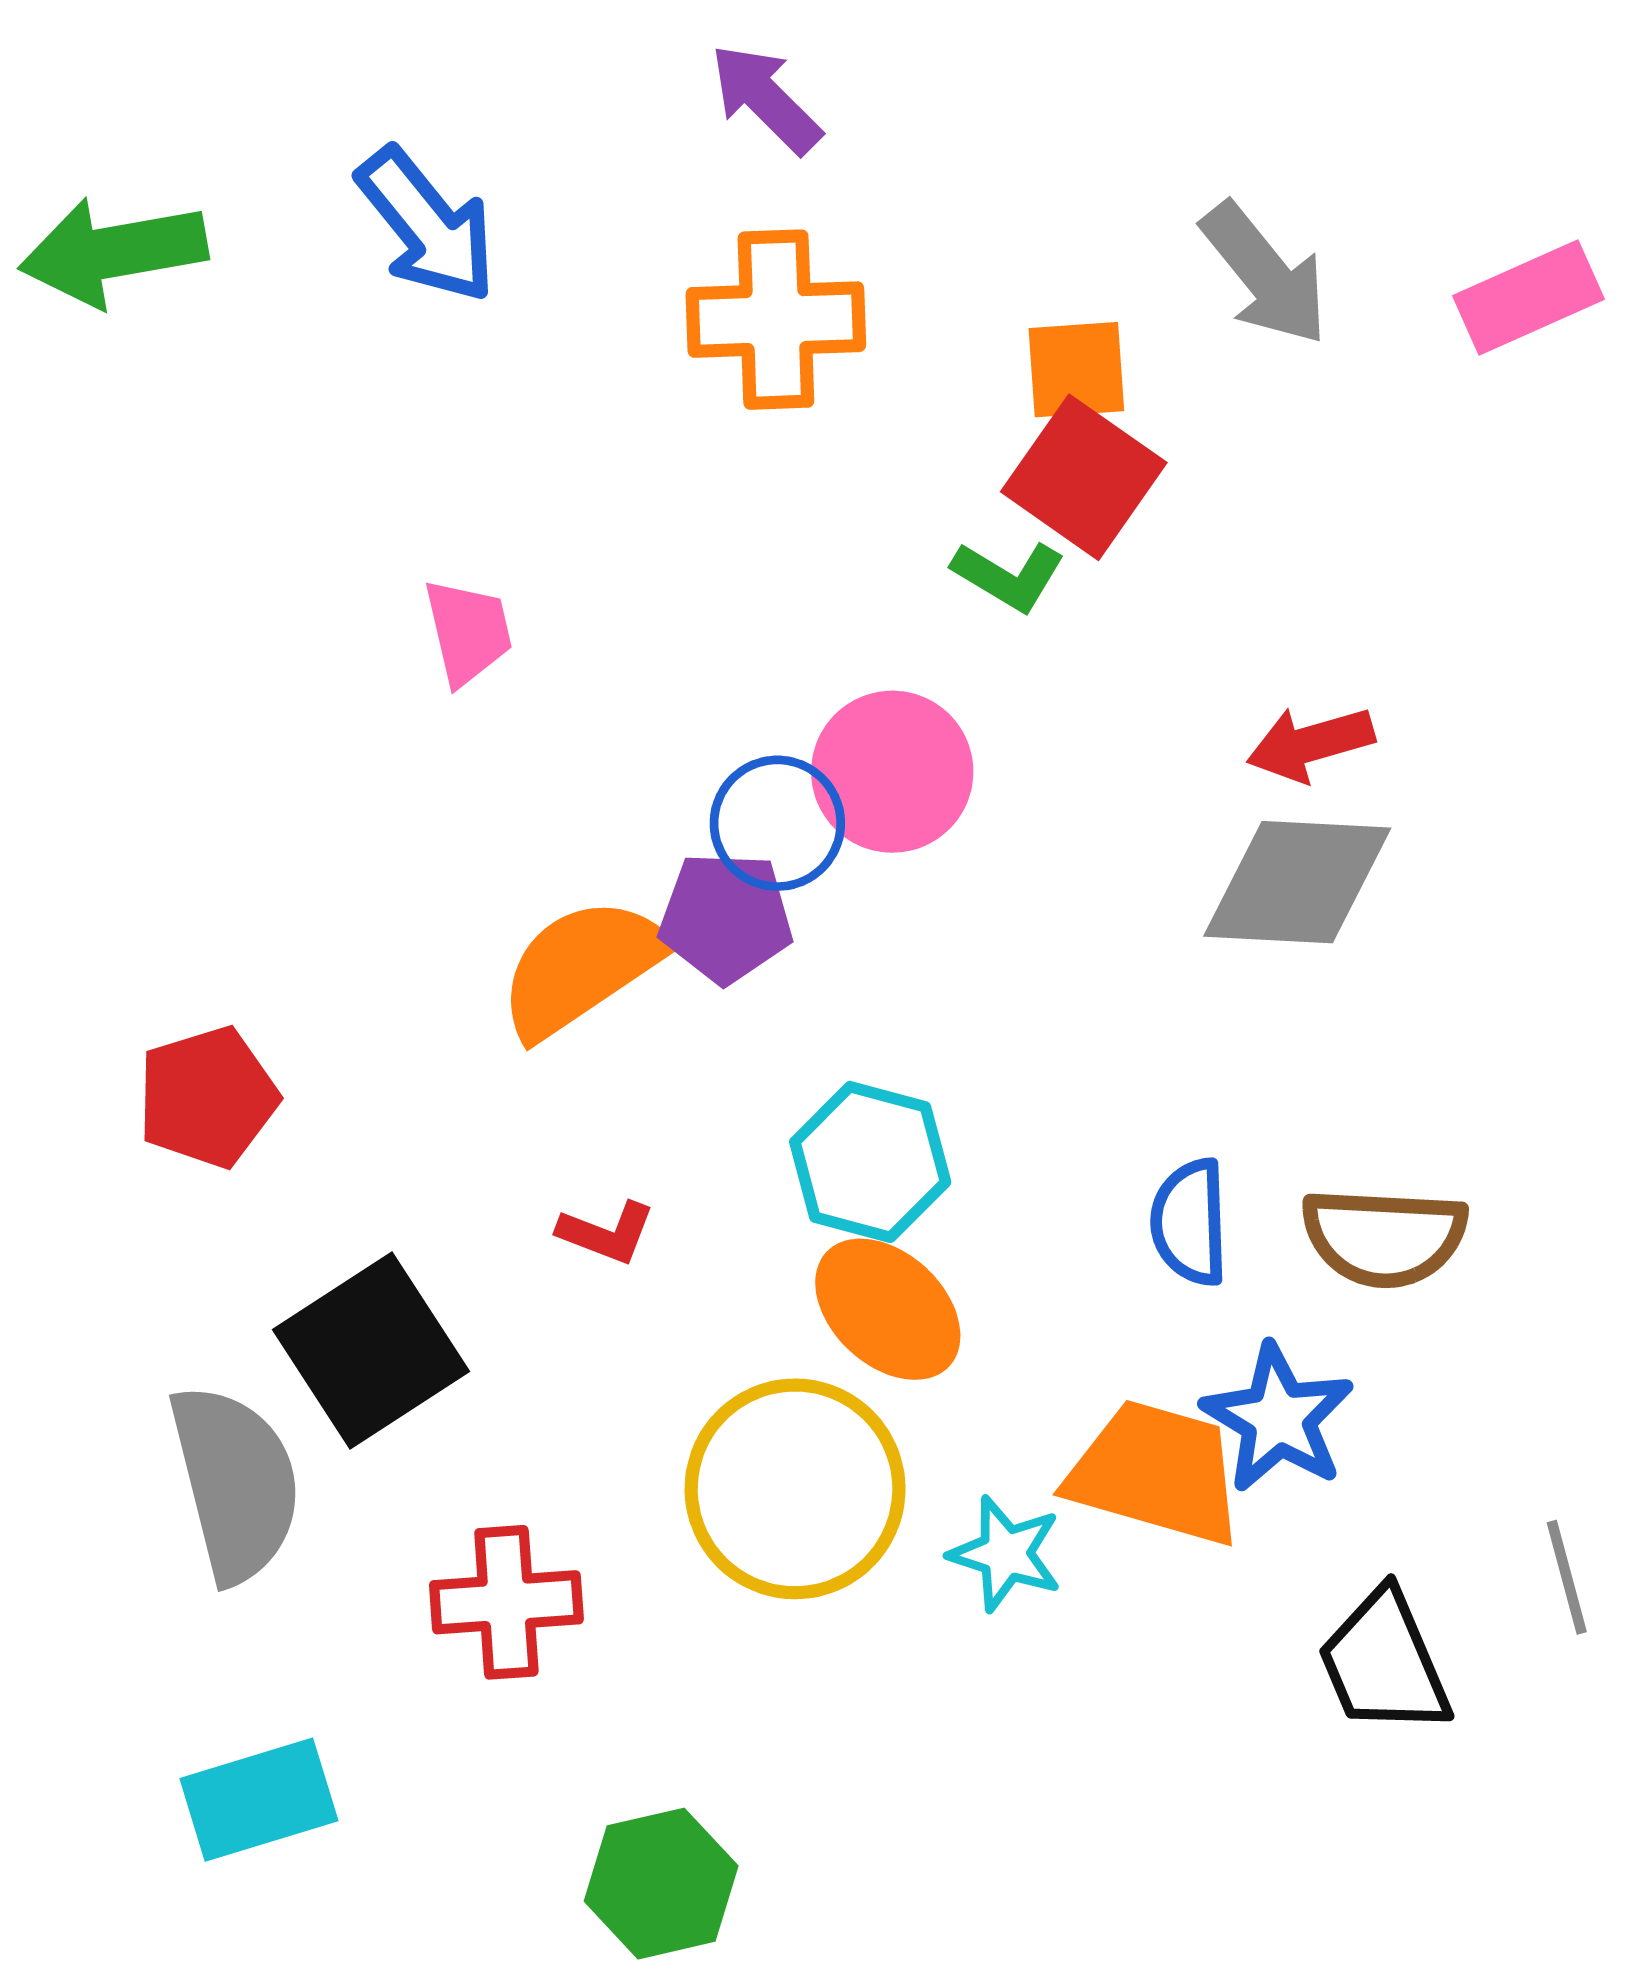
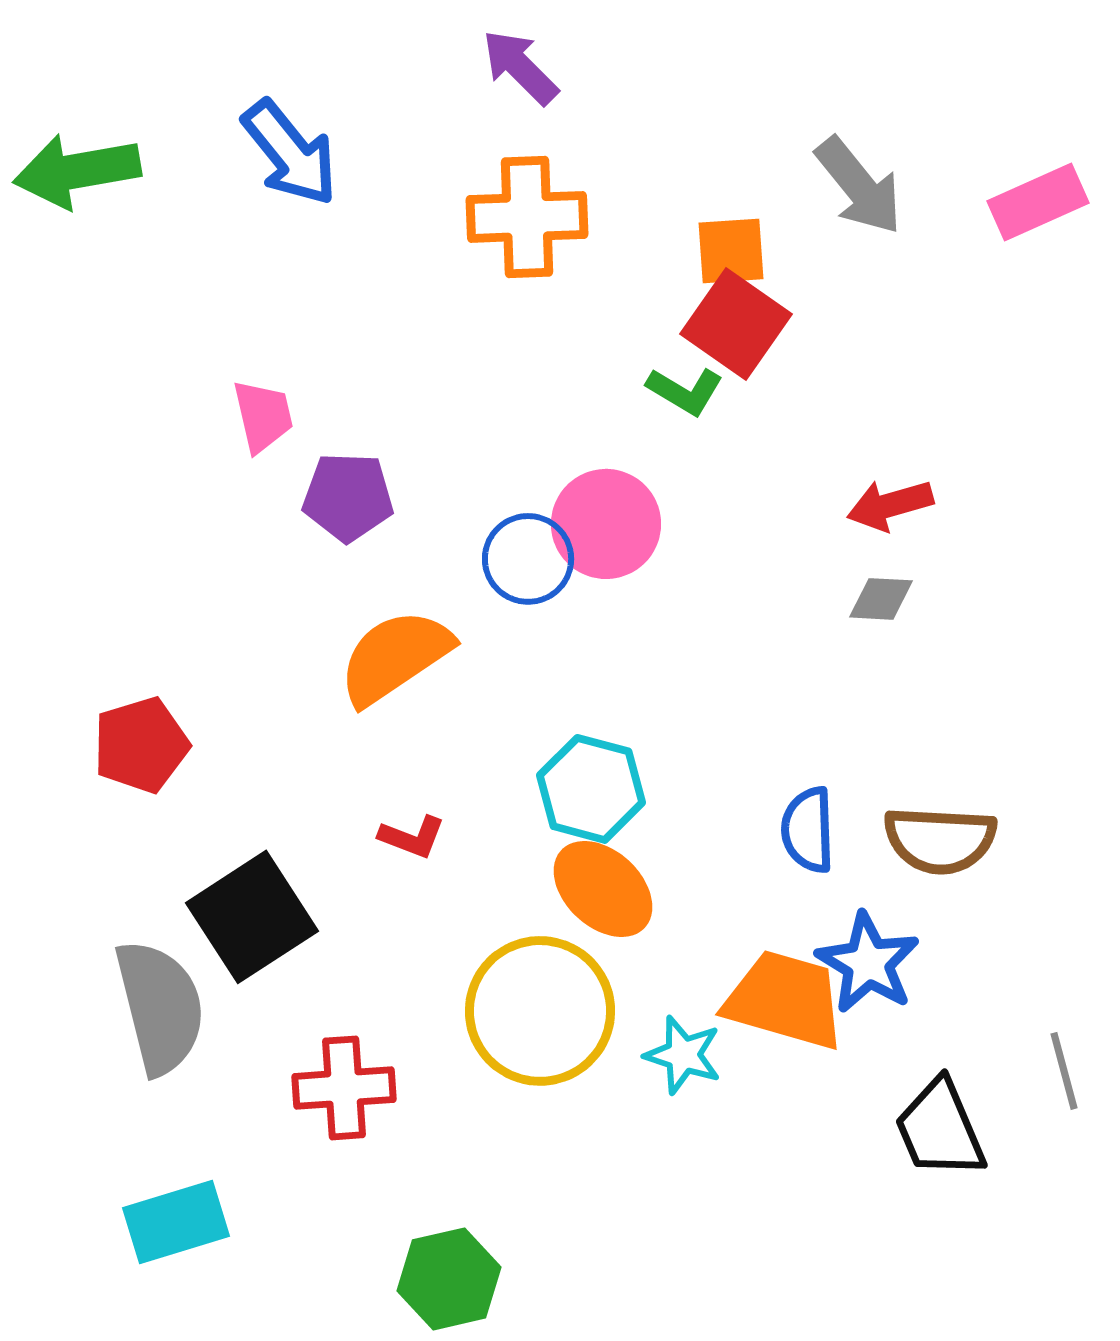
pink trapezoid: (468, 632) -> (263, 416), moved
gray diamond: (1297, 882) -> (881, 599), size x0.5
purple pentagon: (726, 917) -> (348, 497), moved

